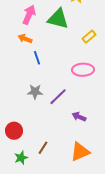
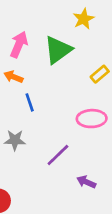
green triangle: (58, 19) -> (58, 50), turned -50
gray star: (35, 92) -> (15, 140), moved

